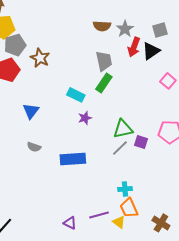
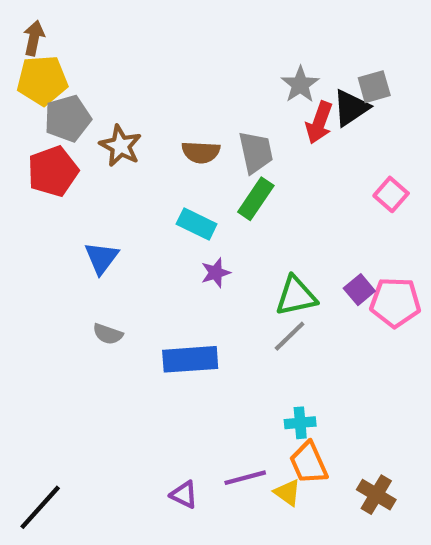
brown semicircle: (102, 26) -> (201, 152), moved
black triangle: (151, 51) -> (351, 108), moved
purple square: (141, 142) -> (359, 290), moved, turned 32

